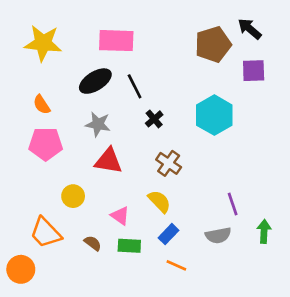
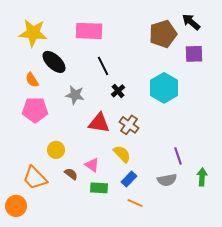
black ellipse: (95, 81) -> (54, 62), moved, turned 75
red triangle: (108, 161) -> (99, 123), moved
brown semicircle: (93, 243) -> (71, 174), moved

